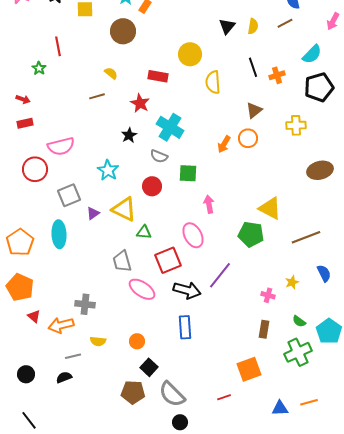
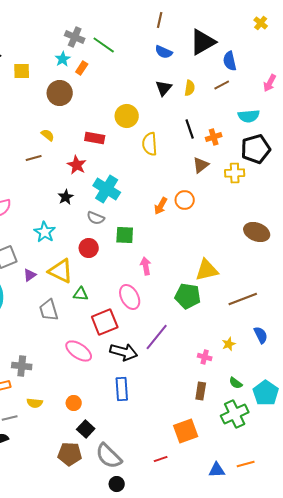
cyan semicircle: (312, 54) -> (249, 116), turned 40
brown triangle: (254, 110) -> (201, 165), moved
yellow cross: (296, 125) -> (235, 173), moved
brown ellipse: (320, 170) -> (257, 232), turned 35
yellow triangle: (270, 208) -> (207, 270), turned -40
gray trapezoid: (122, 261) -> (49, 310), moved

